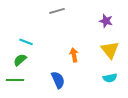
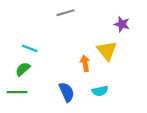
yellow triangle: (110, 50) -> (107, 51), moved
cyan semicircle: (110, 78) -> (100, 91), moved

